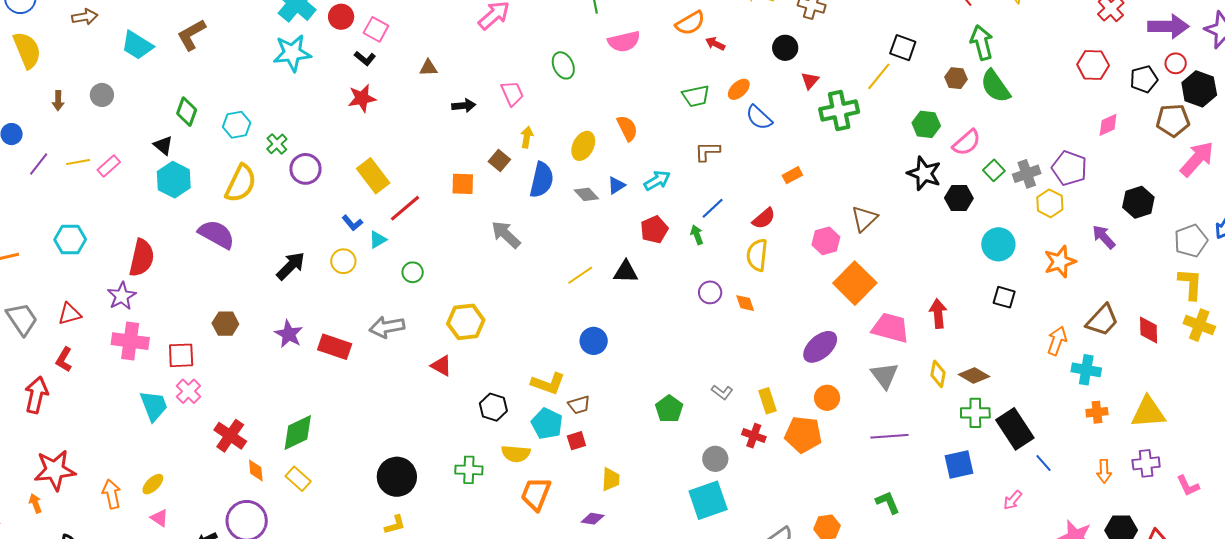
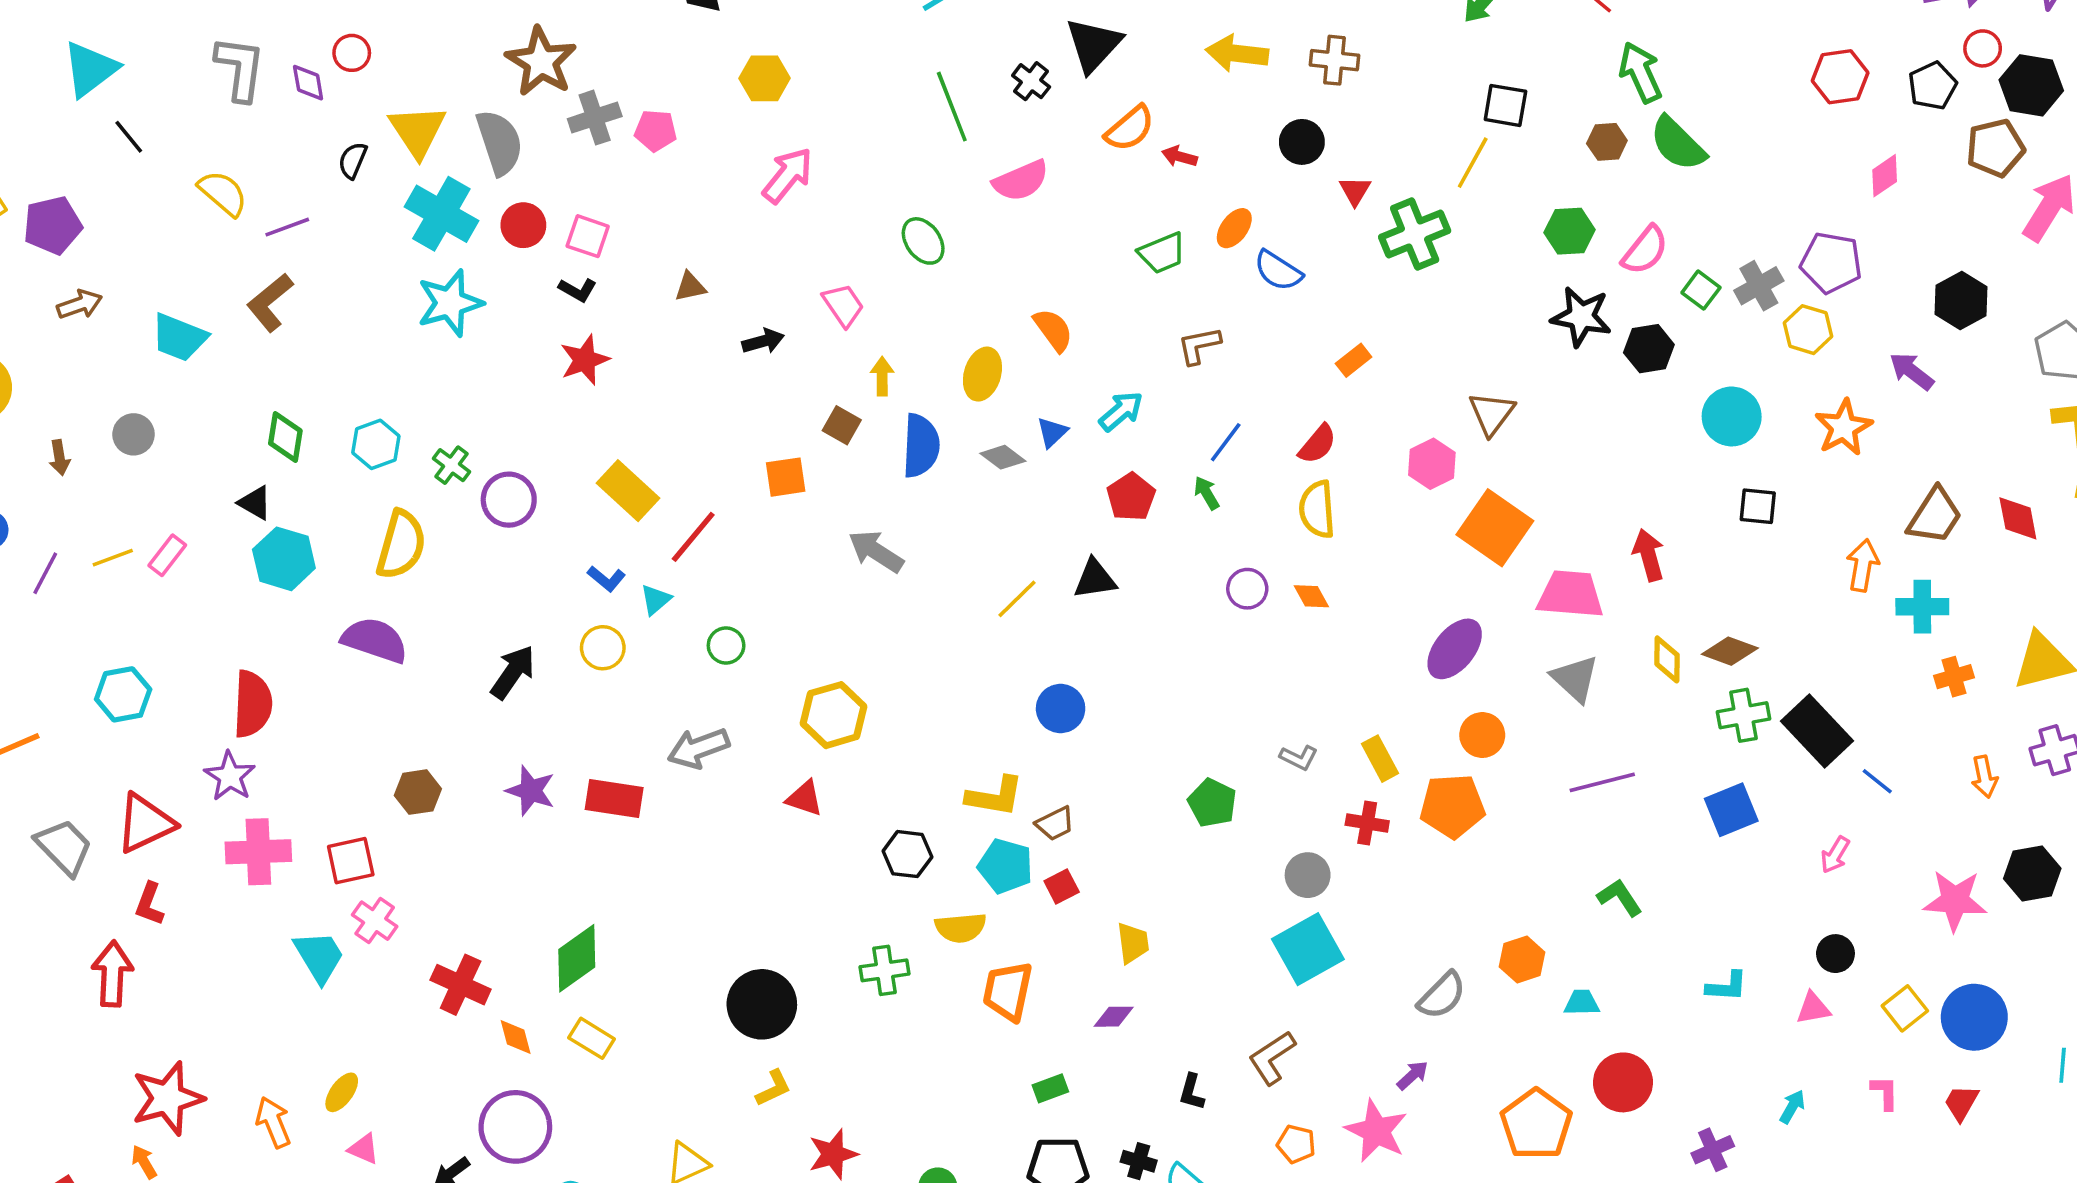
red triangle: (70, 314) -> (145, 823), size x1.5

